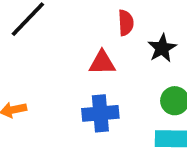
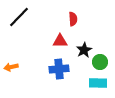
black star: (162, 48) -> (84, 50), moved

